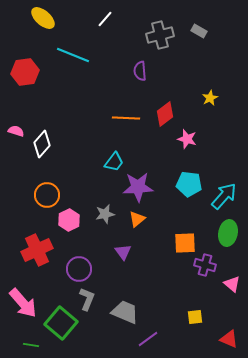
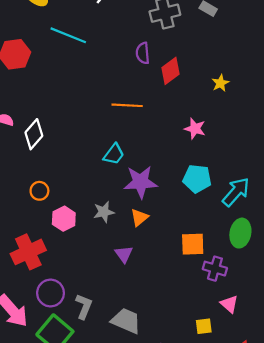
red diamond: (165, 114) -> (170, 71), moved
orange circle: (47, 195) -> (39, 191), size x0.7
purple circle: (79, 269) -> (51, 293), moved
pink triangle: (232, 284) -> (229, 304), moved

